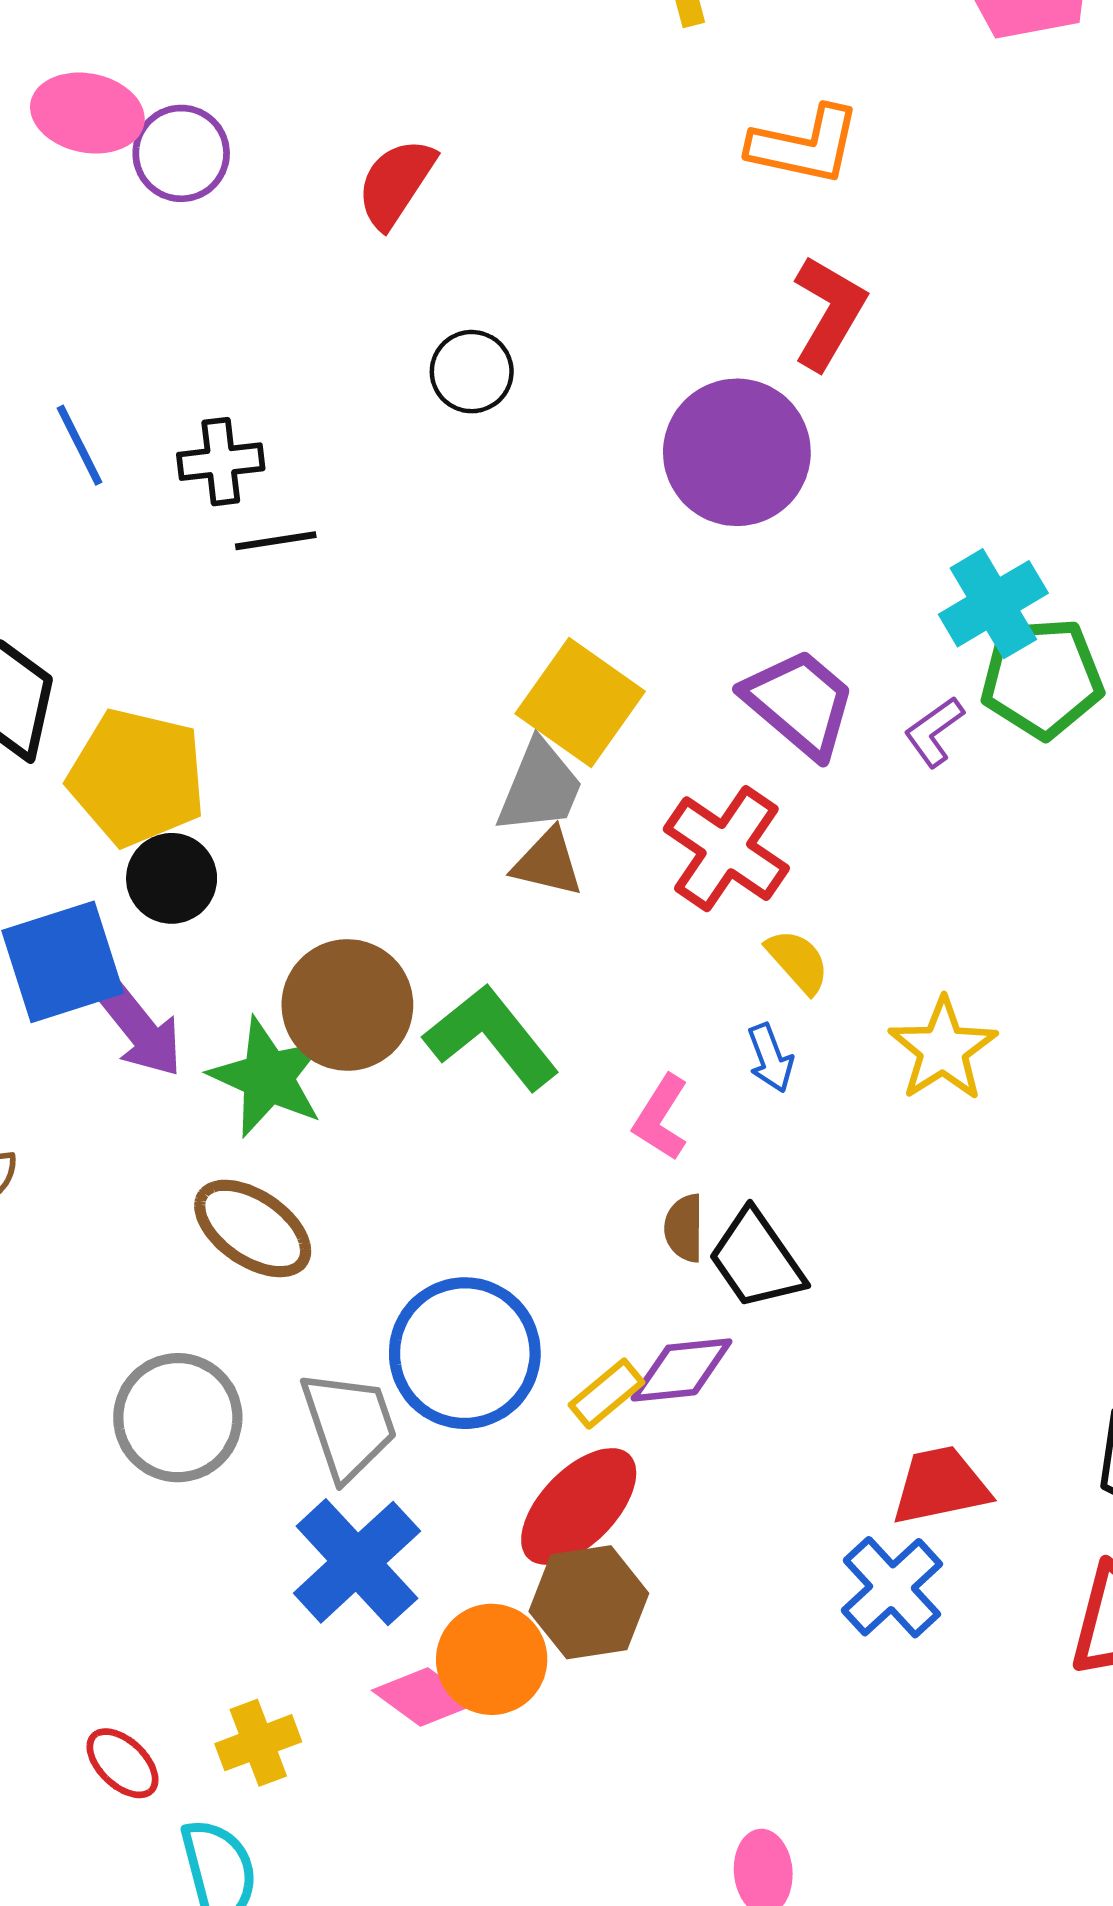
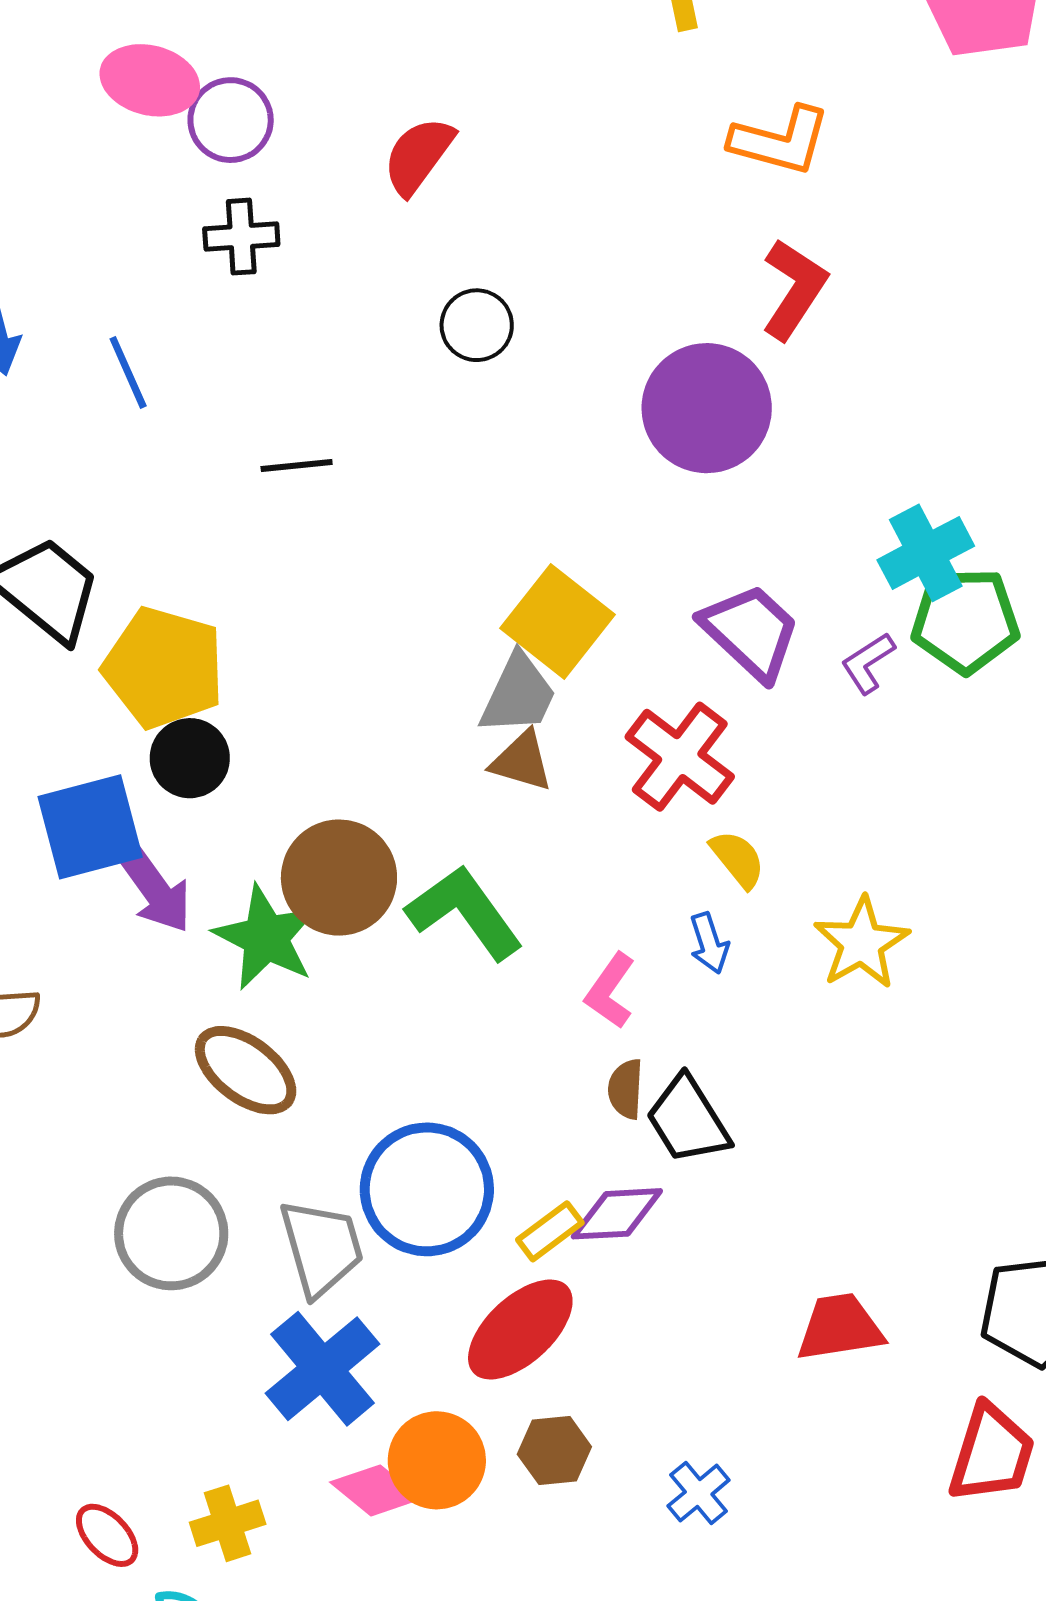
black cross: (221, 462) -> (241, 237), moved
blue cross: (892, 1587) -> (699, 1493), moved, size x0.7
brown hexagon: (589, 1602) -> (554, 1451), moved, size x0.7

